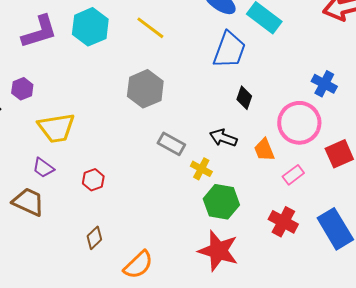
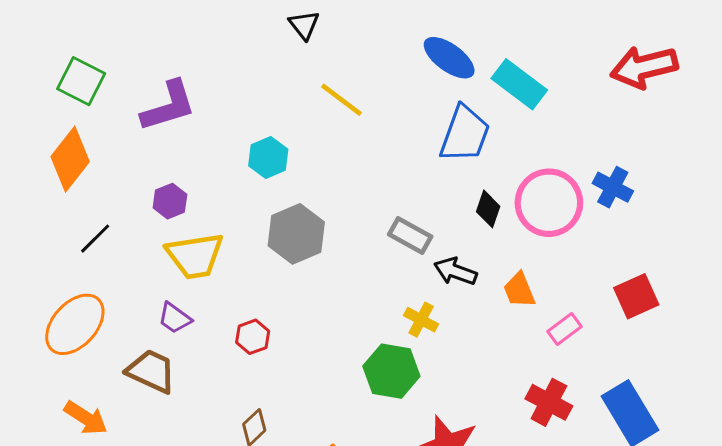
cyan hexagon: (90, 27) -> (268, 158), moved, size x0.7
purple hexagon: (22, 89) -> (170, 201), moved
gray hexagon: (145, 89) -> (296, 234), moved
pink circle: (299, 123) -> (549, 203), moved
gray rectangle: (171, 144) -> (410, 235), moved
green hexagon: (221, 202) -> (391, 371), moved

